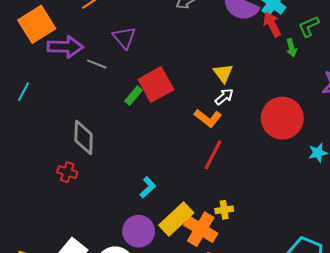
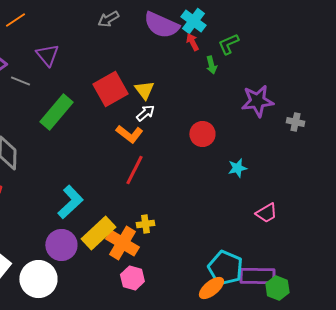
red arrow: (272, 24) -> (192, 42), size x0.7
red square: (156, 84) -> (110, 89), moved
green rectangle: (133, 96) -> (56, 112), size x1.8
red circle: (282, 118) -> (202, 134), size x0.6
cyan L-shape: (148, 187) -> (70, 202), size x1.6

